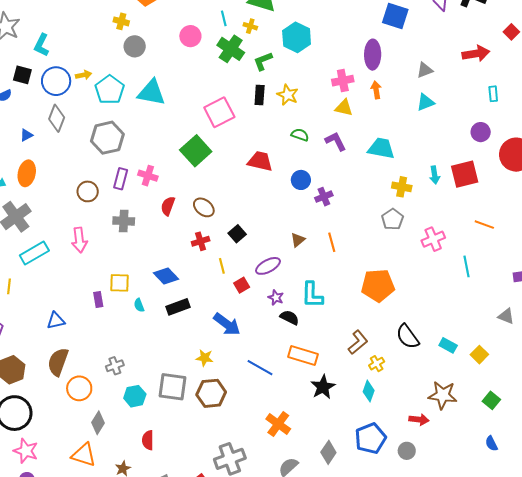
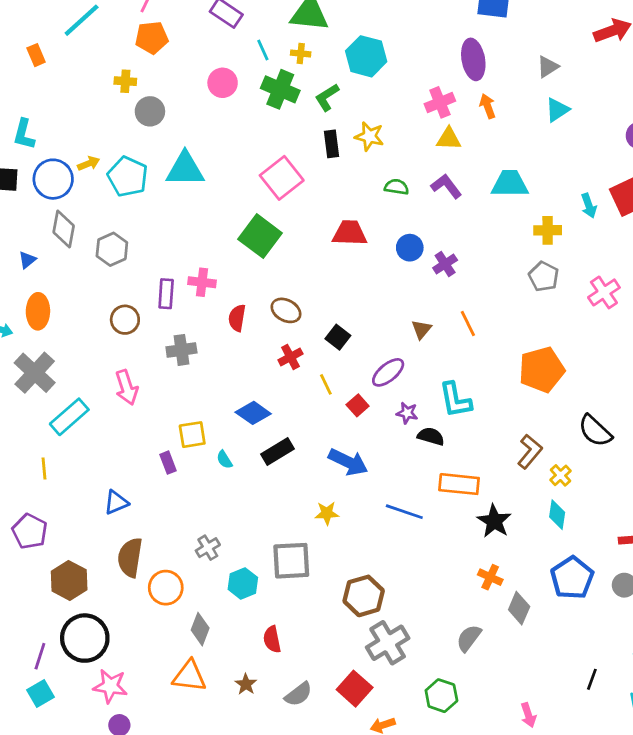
gray hexagon: (107, 138) -> (112, 249), moved, size x0.7
brown hexagon: (211, 393) -> (364, 596), moved
orange cross: (278, 424) -> (490, 577), moved, size x0.7

